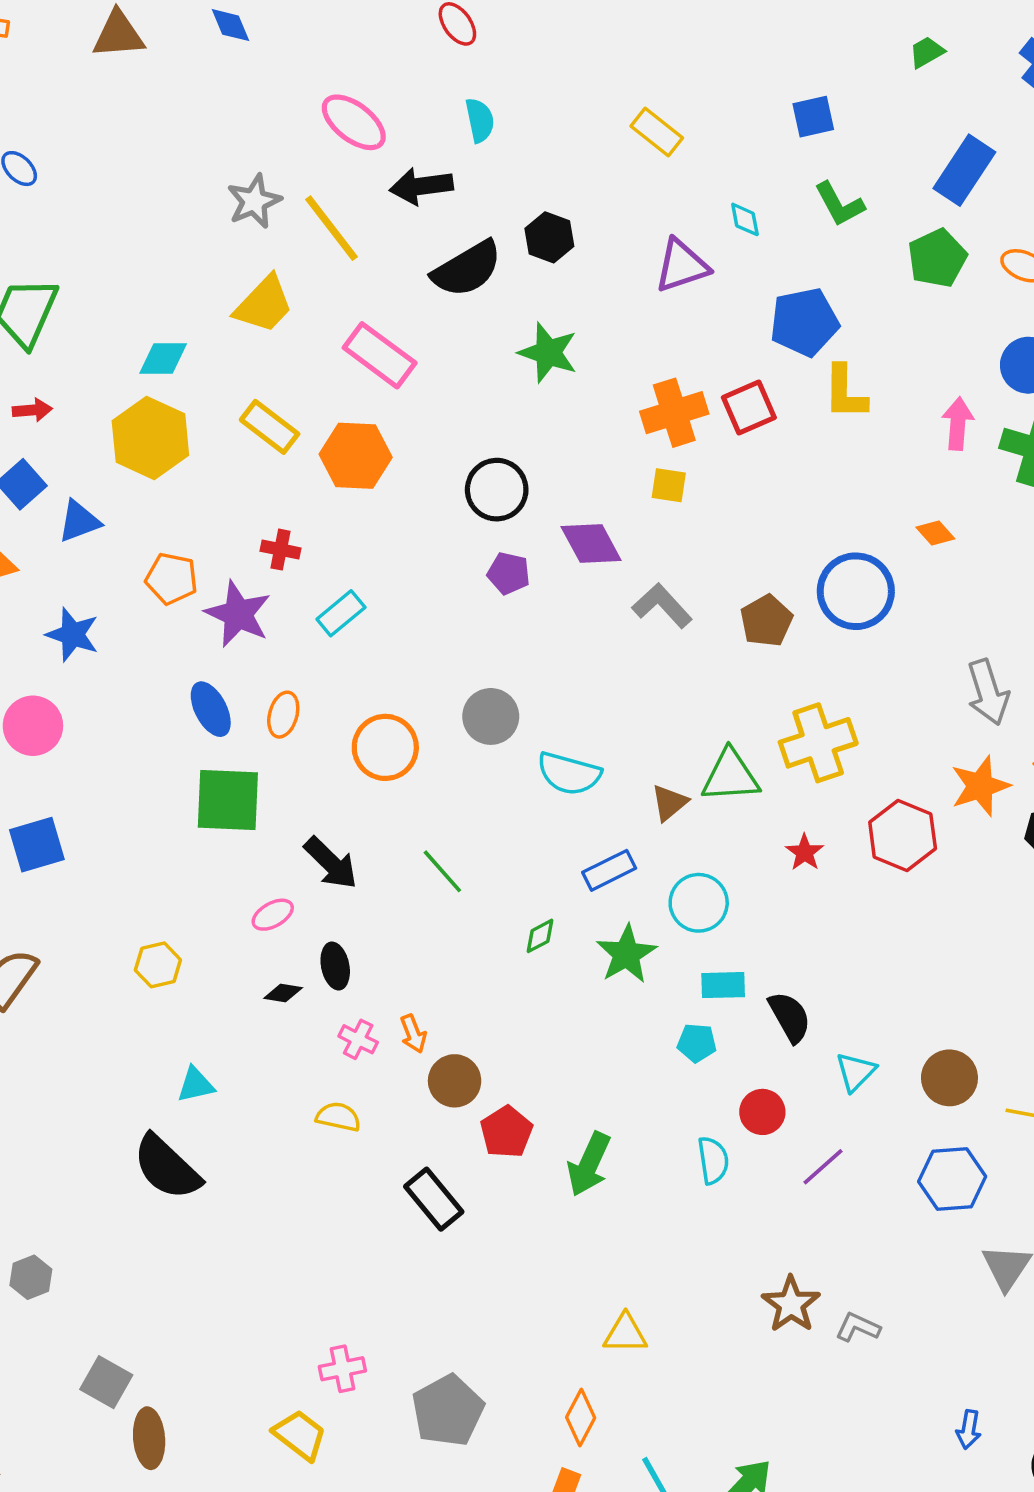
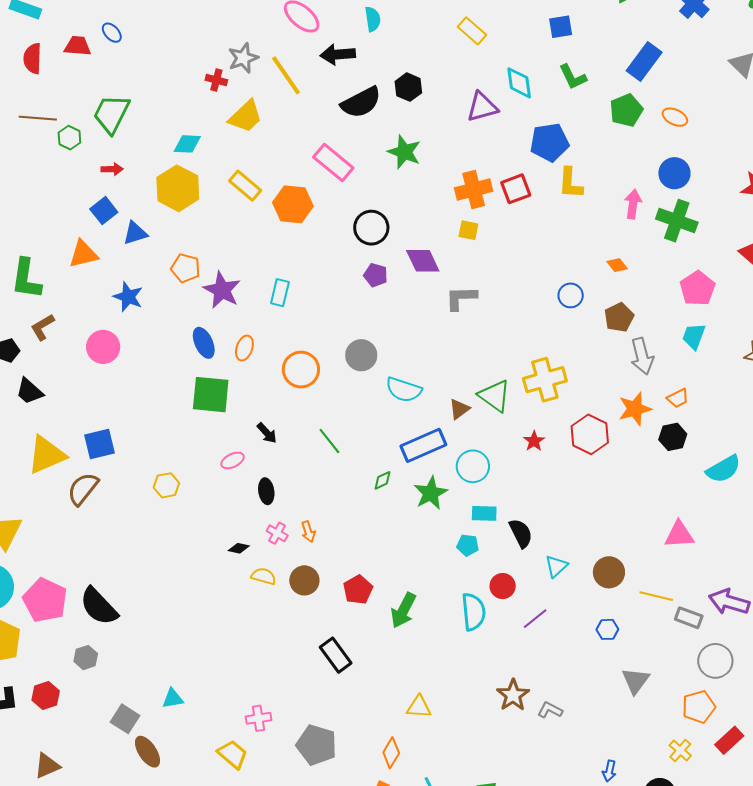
cyan diamond: (745, 219) -> (519, 83), size x1.6
pink rectangle: (380, 355) -> (333, 162), moved
red cross: (281, 550) -> (216, 80), moved
blue circle: (856, 591) -> (571, 295), size x0.6
gray L-shape: (662, 606) -> (461, 298), turned -52
cyan rectangle: (341, 613) -> (280, 293), turned -40
brown pentagon: (766, 621) -> (619, 317), moved
green triangle: (730, 776) -> (494, 396), turned 36
blue square: (37, 845) -> (99, 444), moved
black arrow: (331, 863) -> (267, 433), size x0.7
blue rectangle: (609, 870) -> (423, 445), size x1.5
black diamond: (283, 993) -> (239, 548), moved
brown circle: (455, 1081) -> (304, 580), moved
cyan triangle: (196, 1085) -> (173, 698), moved
cyan semicircle: (713, 1160) -> (473, 612), size x1.4
black semicircle: (167, 1167) -> (99, 606), moved
blue hexagon: (952, 1179) -> (607, 629), size x0.6
black rectangle: (434, 1199) -> (336, 655), moved
gray pentagon: (448, 1411) -> (317, 745), turned -30
brown ellipse: (149, 1438) -> (147, 752), turned -32

